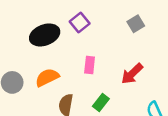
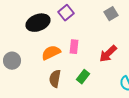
orange semicircle: (47, 77) -> (51, 53), moved

